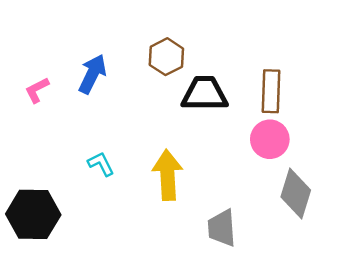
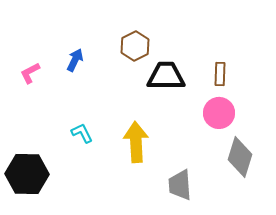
blue arrow: (92, 74) -> (75, 60), size x0.7
brown rectangle: (271, 91) -> (220, 74), size x0.7

